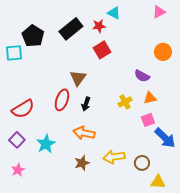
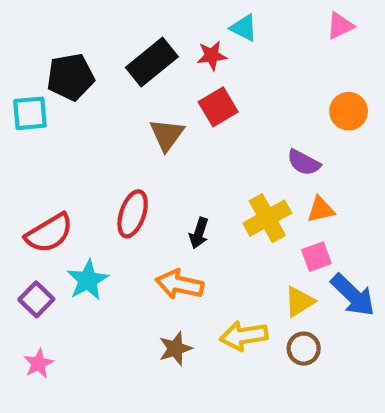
black pentagon: (33, 36) -> (71, 77), turned 30
brown triangle: (78, 78) -> (167, 135), moved
yellow cross: (125, 102) -> (267, 218), size x1.5
black arrow: (86, 104) -> (199, 233), moved
cyan star: (46, 144) -> (88, 280), moved
yellow triangle: (158, 182) -> (299, 302), moved, turned -35

